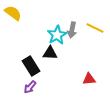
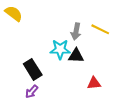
cyan star: (57, 35) -> (60, 49), moved, turned 30
black triangle: (50, 53) -> (76, 56), moved

